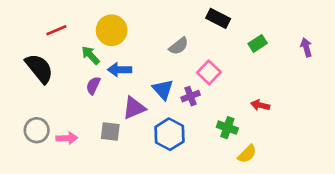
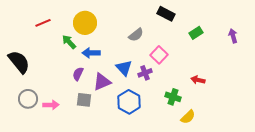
black semicircle: (39, 68) -> (19, 62), moved
purple semicircle: (93, 86) -> (78, 74), moved

